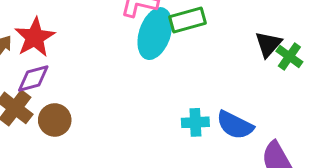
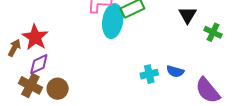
green cross: (289, 57) -> (213, 32), moved
blue semicircle: (235, 125) -> (175, 71), size x0.7

